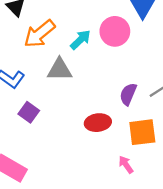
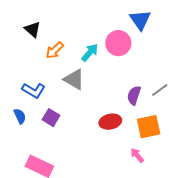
orange arrow: (39, 34) -> (55, 50), size x0.7
gray triangle: (60, 70) -> (74, 79), turned 35

